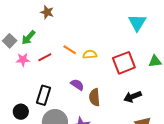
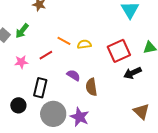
red line: (45, 57) -> (46, 55), moved
pink star: (23, 60) -> (21, 62), moved
black arrow: (133, 97) -> (133, 73), moved

